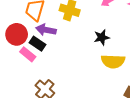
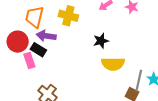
pink rectangle: (28, 54) -> (29, 61), turned 35

